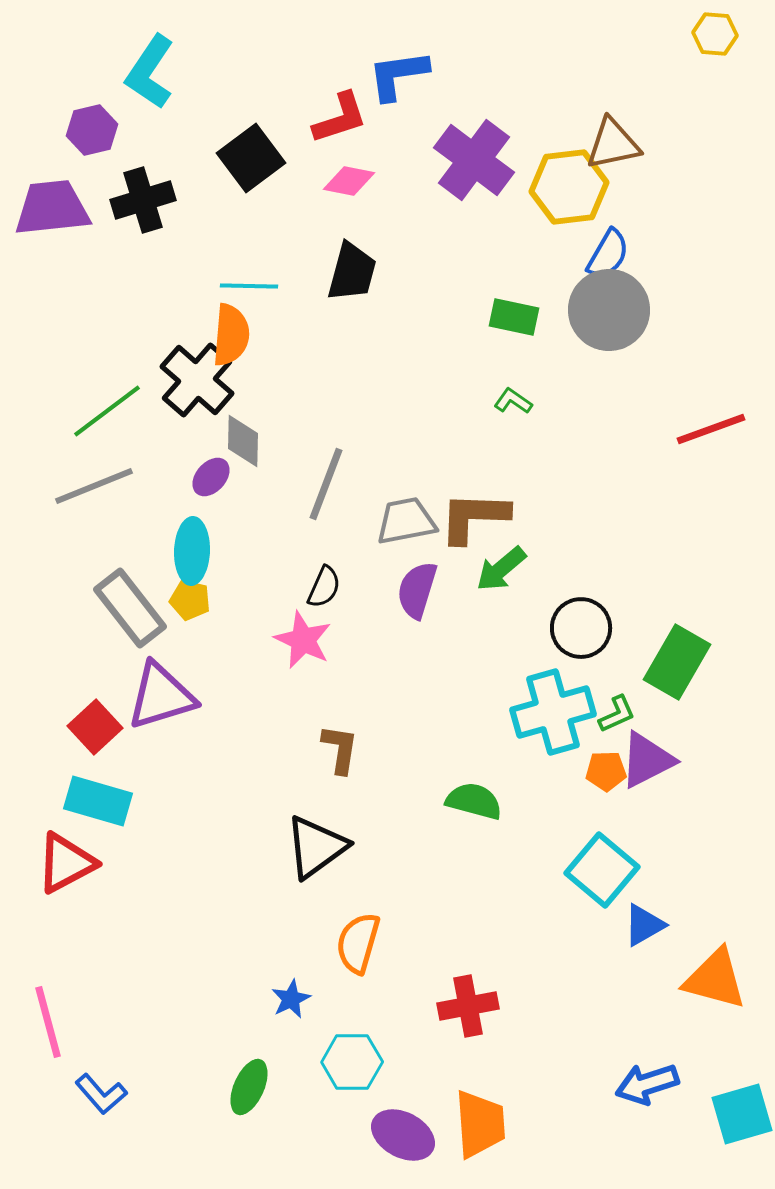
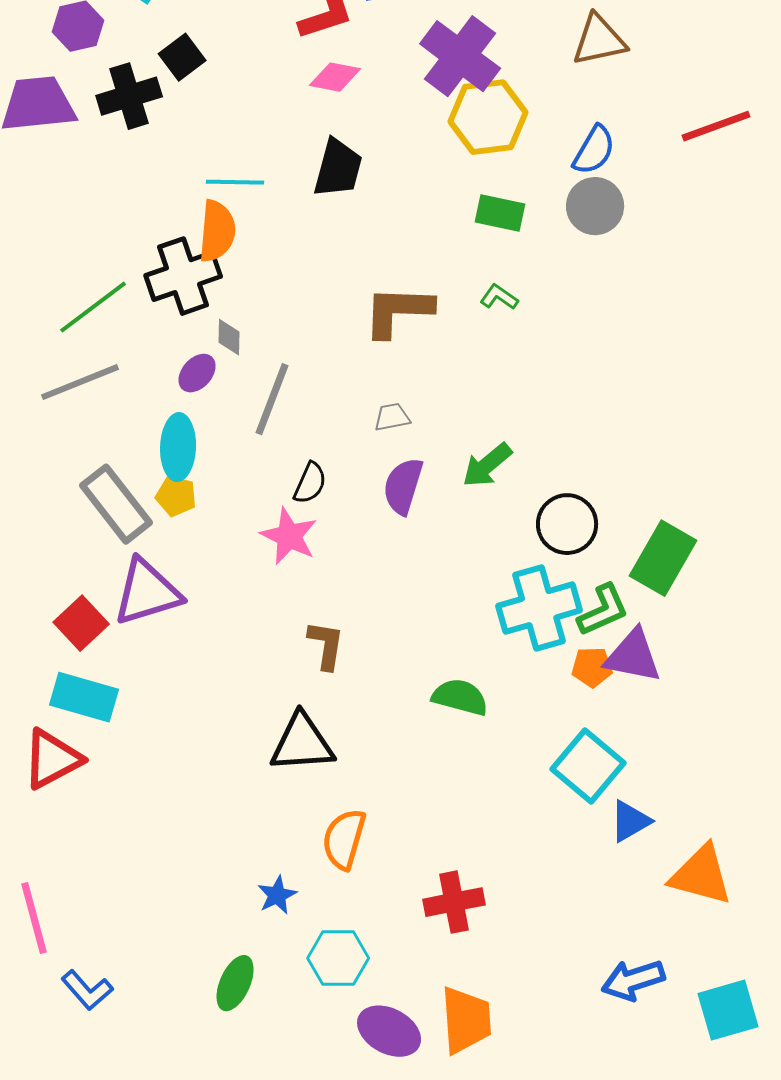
black square: (251, 158) -> (182, 57), moved, size x0.7
yellow hexagon: (569, 187) -> (488, 117), moved
gray circle: (609, 310) -> (595, 206), size x0.7
black cross: (197, 380) -> (183, 276), turned 30
red line: (711, 429) -> (716, 126), moved
gray diamond: (243, 441) -> (229, 337), size x0.7
gray line: (326, 484) -> (272, 399), moved
brown L-shape: (474, 517) -> (398, 311), moved
gray trapezoid: (406, 521) -> (392, 417), size x0.6
green L-shape: (617, 714) -> (603, 610), size x1.4
purple triangle: (647, 760) -> (633, 656), turned 38
black triangle: (316, 847) -> (302, 743), turned 32

